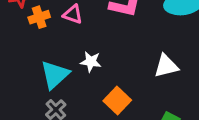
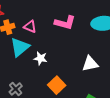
cyan triangle: (55, 75) -> (20, 47), moved

